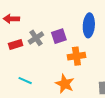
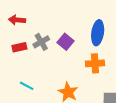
purple square: (59, 36) -> (65, 42), turned -35
orange cross: (76, 56) -> (95, 63), moved

